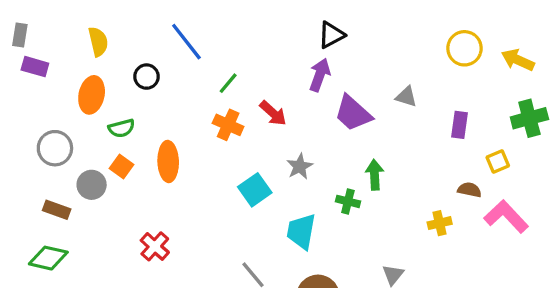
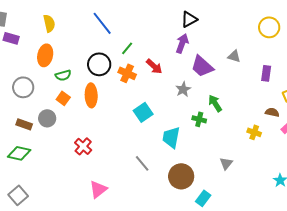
black circle: (147, 77) -> (99, 64), moved, size x1.5
gray star: (300, 166) -> (183, 89), moved
green arrow: (375, 175) -> (215, 103), turned -30
gray circle: (92, 185) -> (47, 118), moved
yellow cross: (440, 223) -> (254, 132), turned 32

